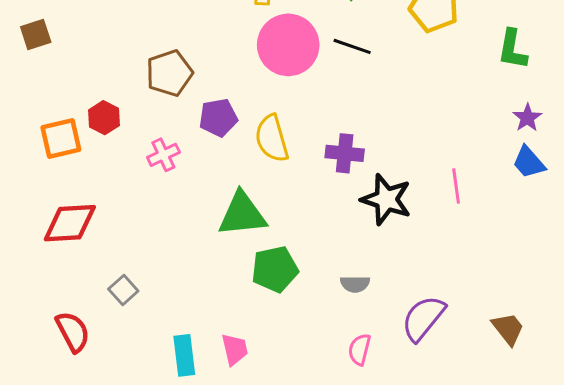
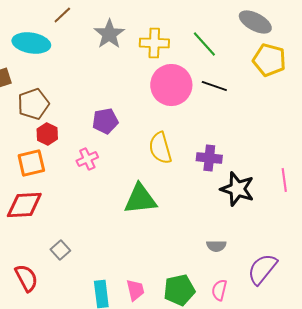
brown pentagon: (169, 73) -> (33, 104), moved
purple pentagon: (218, 118) -> (105, 121), moved
orange square: (61, 138) -> (31, 163), moved
green pentagon: (275, 269) -> (179, 290), moved

